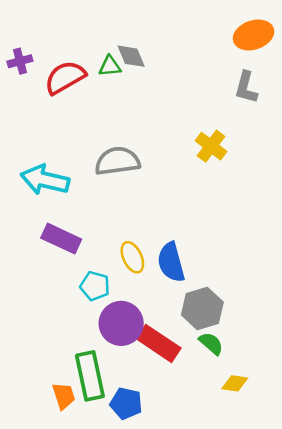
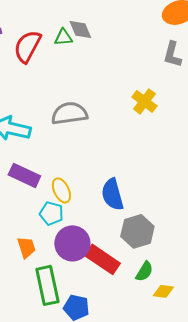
red semicircle: (65, 77) -> (27, 46), turned -32
yellow ellipse: (132, 257) -> (61, 190), moved
green semicircle: (211, 343) -> (144, 271), moved, turned 80
orange trapezoid: (64, 396) -> (26, 247), moved

